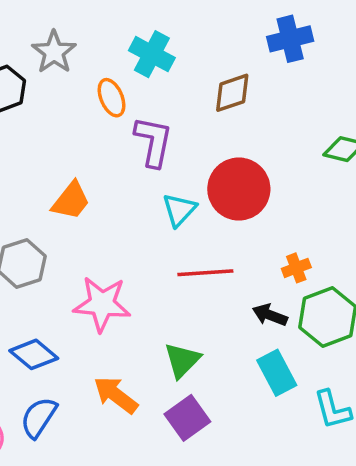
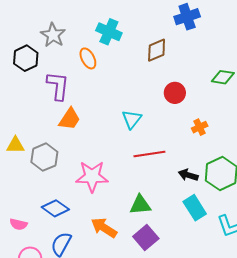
purple L-shape: (153, 142) -> (58, 86), moved
red circle: (239, 189) -> (175, 93), moved, size x0.6
orange cross: (296, 268) -> (200, 127), moved
green triangle: (182, 360) -> (140, 205), turned 45

